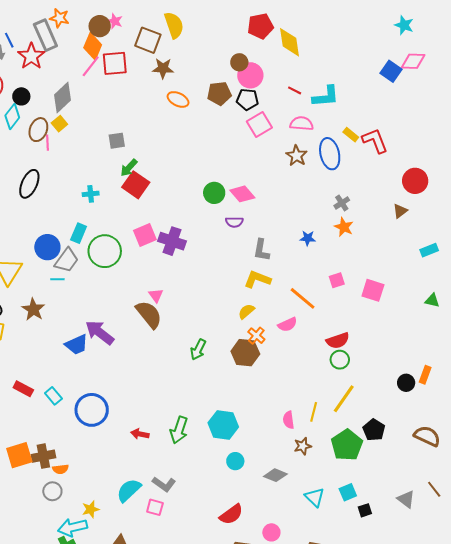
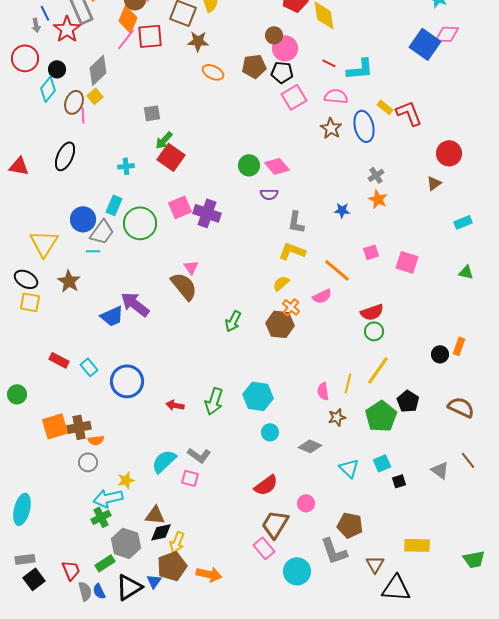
blue square: (391, 71) -> (425, 44), size x1.4

